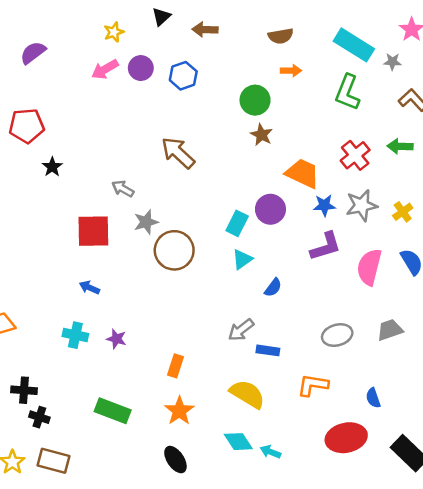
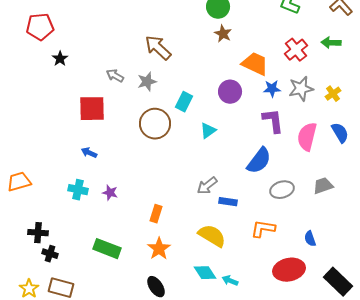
gray star: (146, 222) -> (147, 82), moved
cyan rectangle: (237, 223) -> (184, 102), moved
purple L-shape: (326, 246) -> (273, 121), turned -80
blue semicircle: (273, 288) -> (259, 161), moved, size x1.8

